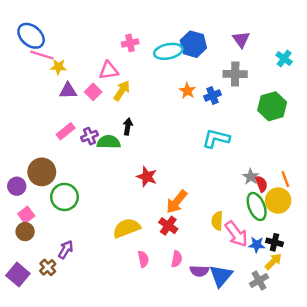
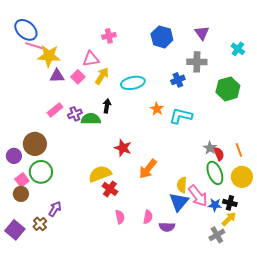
cyan ellipse: (168, 51) -> (133, 83), moved
yellow star: (58, 67) -> (49, 56), size x1.6
orange star: (187, 91) -> (157, 109), moved
green circle: (64, 197) -> (41, 172), moved
yellow circle: (278, 201) -> (242, 177), moved
red cross: (168, 226) -> (110, 189), moved
yellow semicircle: (127, 228) -> (100, 174), moved
blue triangle: (221, 276) -> (179, 202), moved

